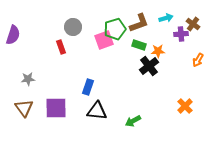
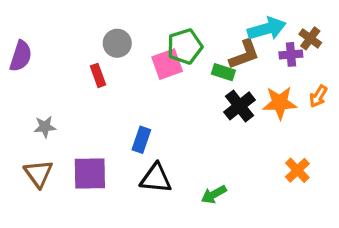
cyan arrow: (166, 18) -> (267, 29), size x1.6
brown L-shape: (139, 23) -> (244, 54), moved
orange star: (158, 51) -> (280, 103), moved, size x1.5

